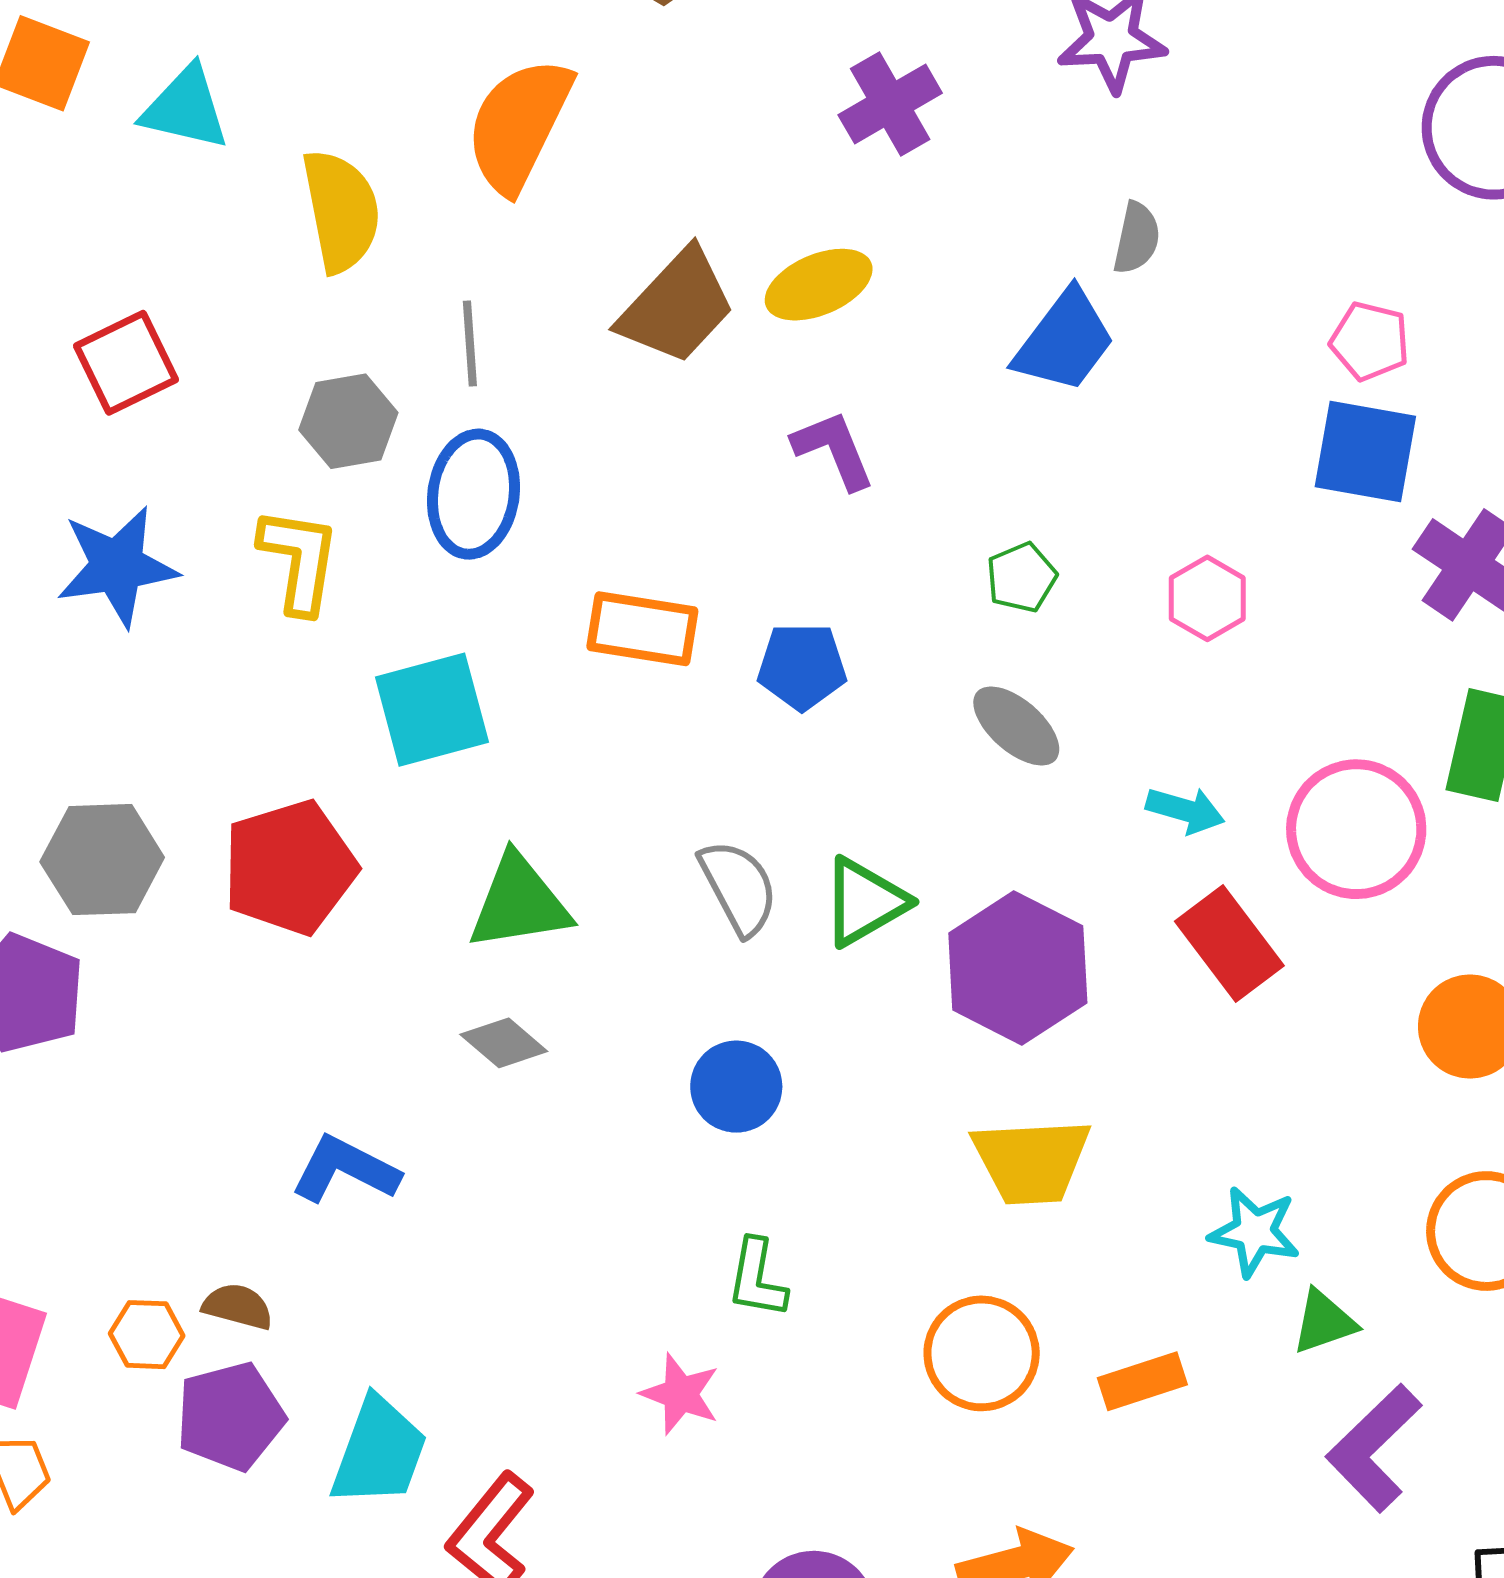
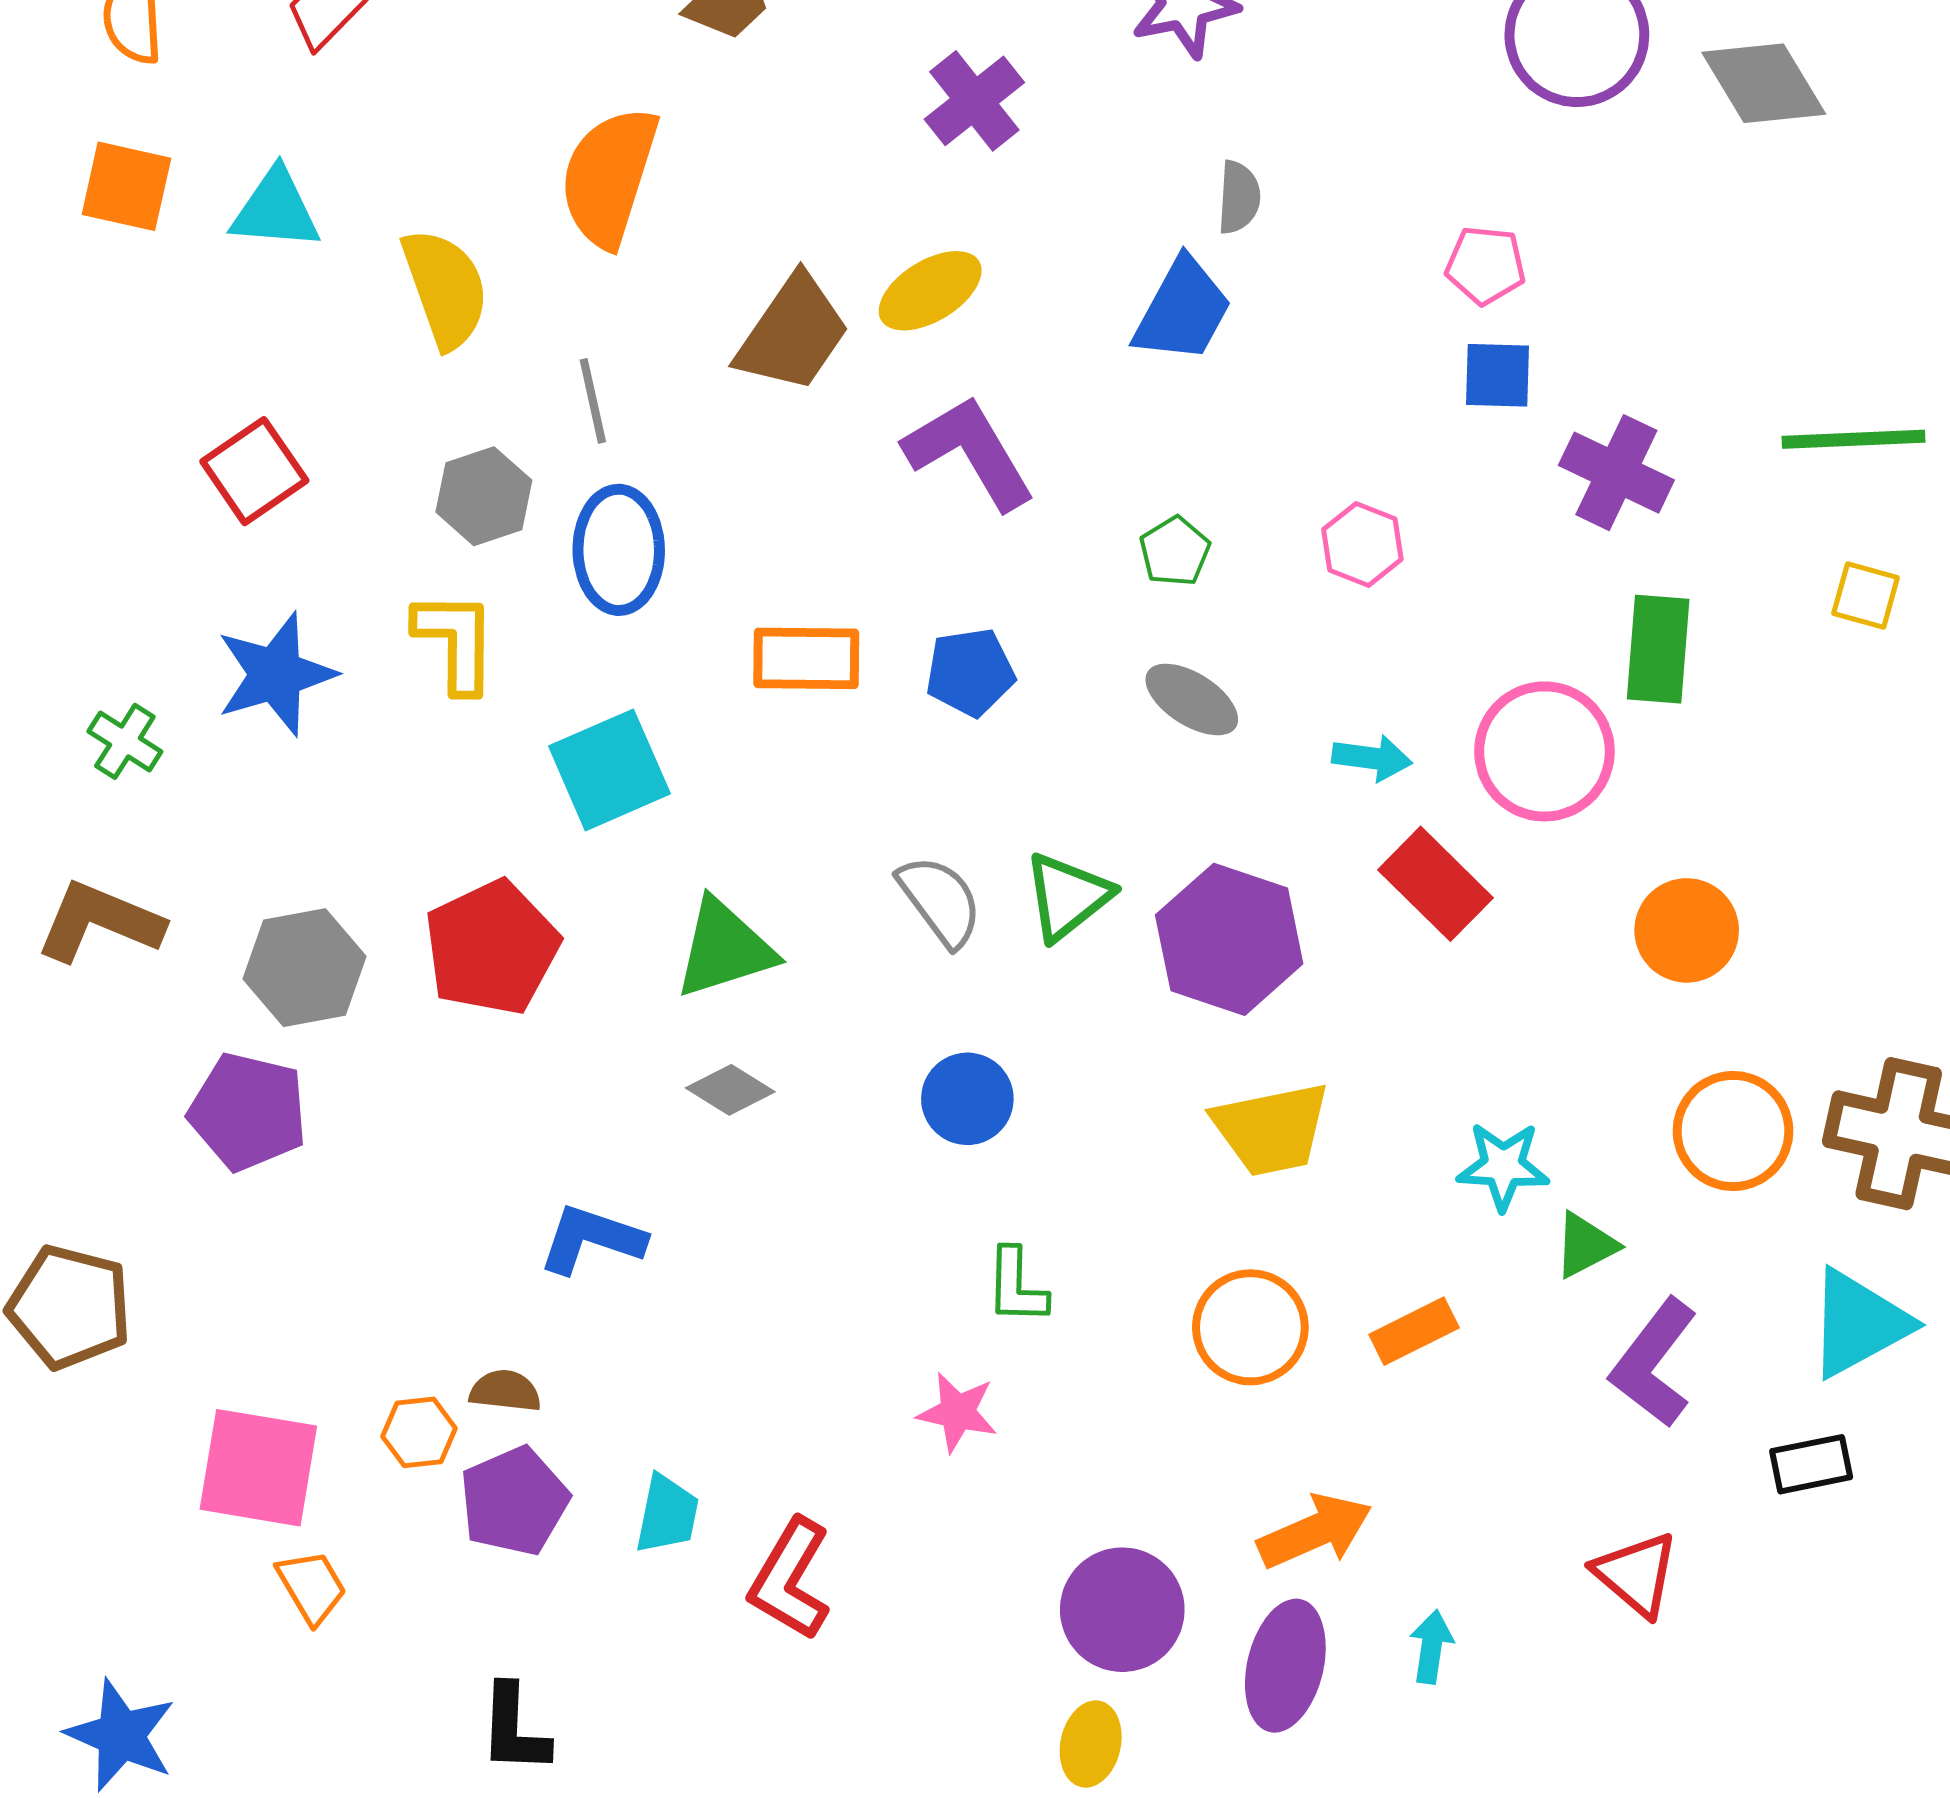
purple L-shape: (834, 450) -> (970, 452), size x1.5
blue square: (1365, 451) -> (1497, 375), size x0.7
cyan trapezoid: (379, 1452) -> (667, 1514), size x0.7

